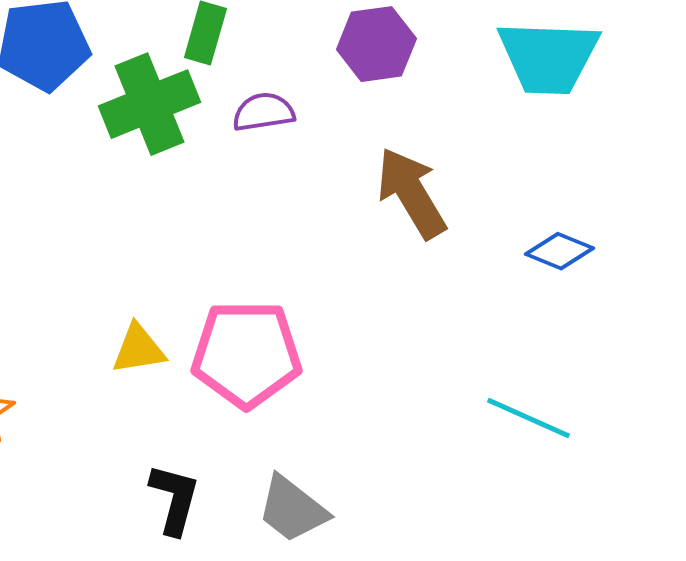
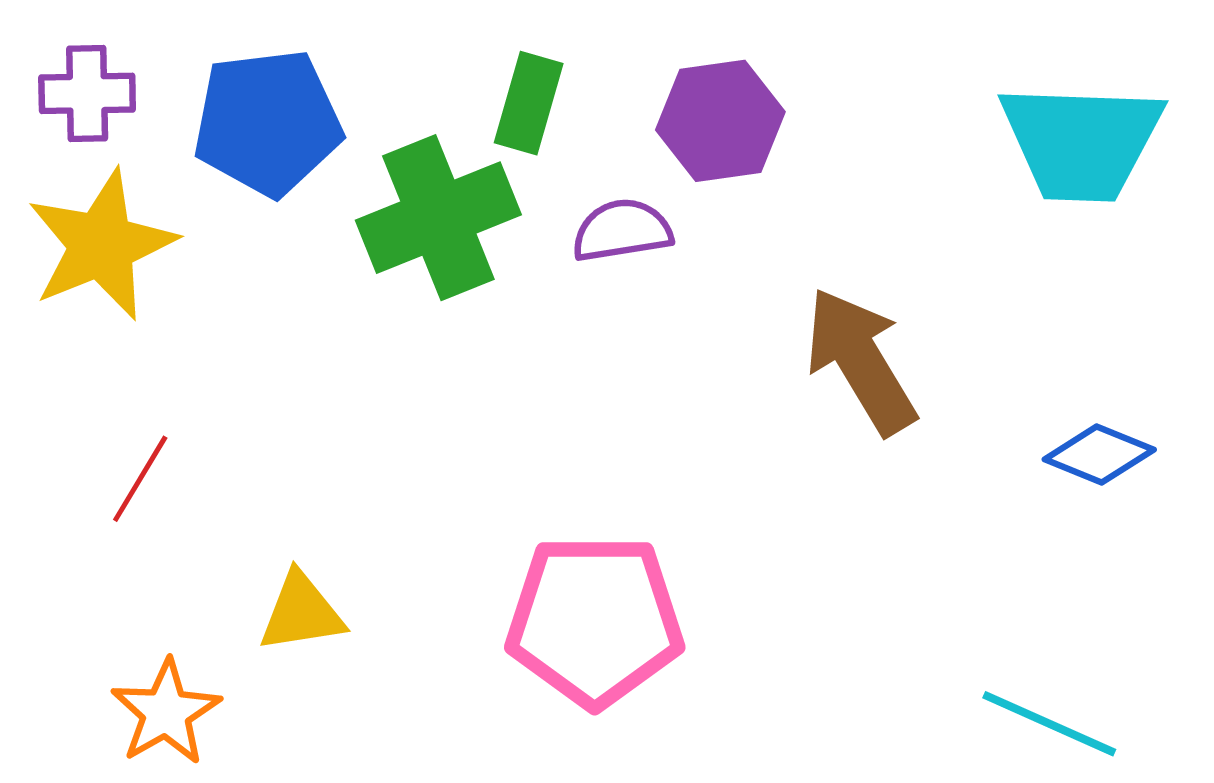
purple hexagon: (376, 44) -> (720, 121), moved
yellow triangle: (138, 349) -> (301, 612), moved

